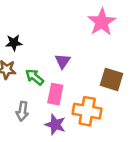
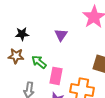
purple triangle: (63, 61) -> (61, 35), moved

